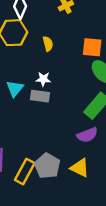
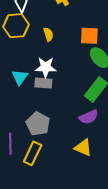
white star: (43, 79) -> (46, 67), size x1.5
gray pentagon: (47, 166) -> (38, 124), moved

